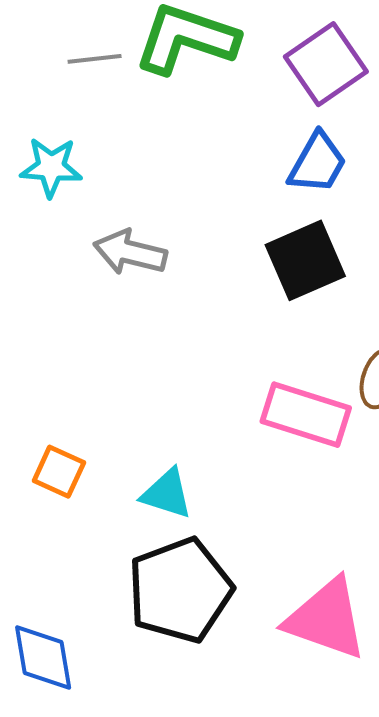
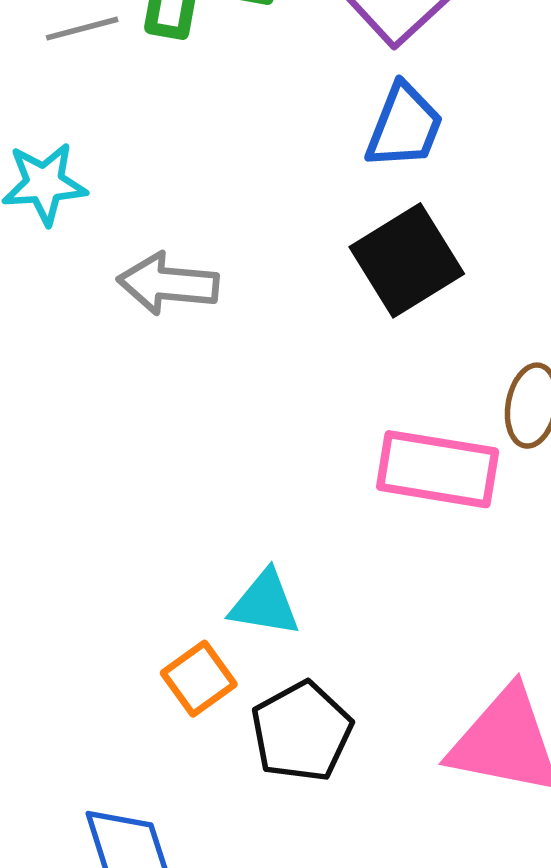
orange square: (59, 472) -> (199, 679), moved, turned 38
black pentagon: (180, 590) -> (302, 732), size x0.7

